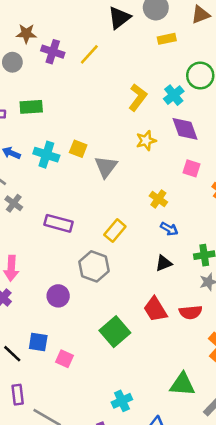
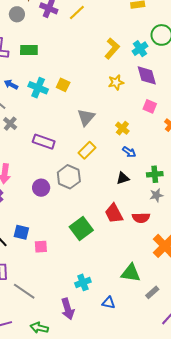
gray triangle: (106, 167) -> (86, 117), moved
purple circle: (58, 296) -> (41, 188), moved
pink square: (65, 359) -> (41, 247), turned -32

